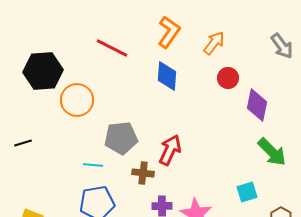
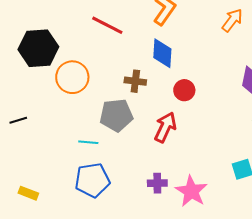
orange arrow: (214, 43) -> (232, 20), moved
red circle: (228, 78) -> (184, 90), moved
brown cross: (143, 173) -> (135, 81), moved

